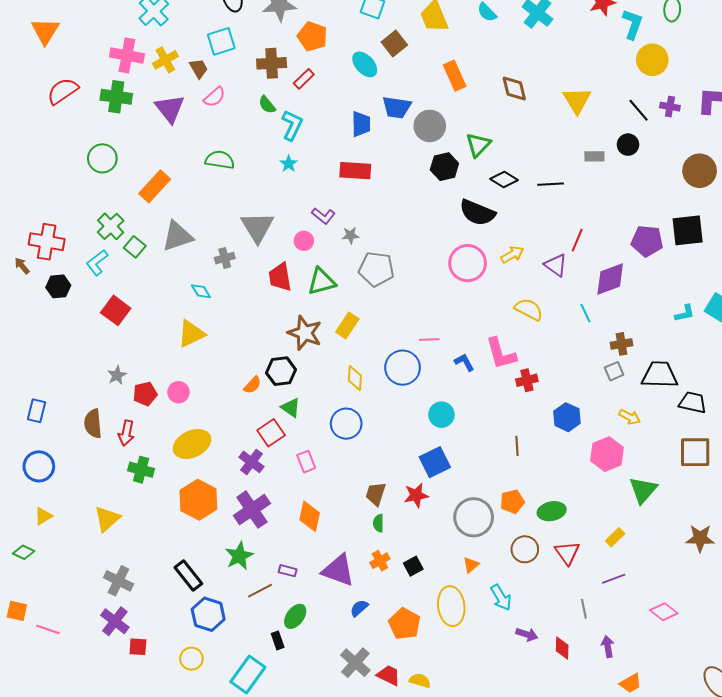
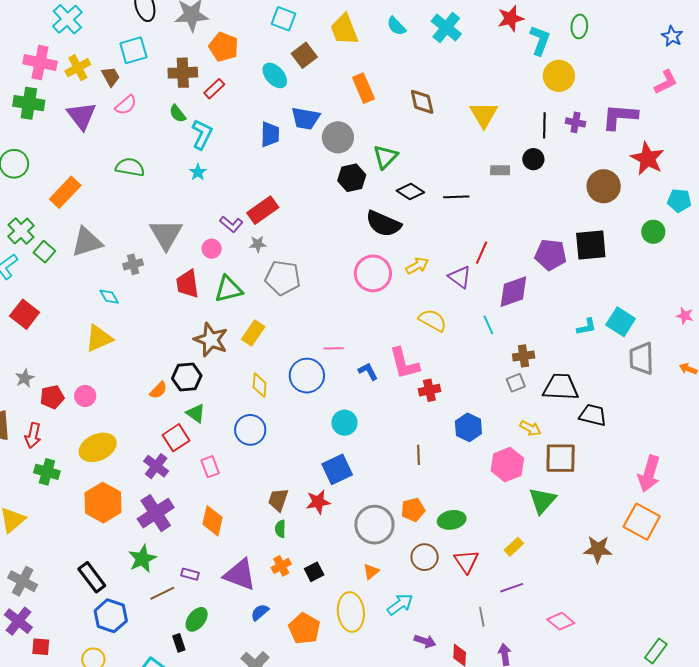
black line: (639, 110) -> (544, 125), turned 40
red rectangle: (355, 171) -> (263, 210), moved, turned -40
brown square: (695, 452) -> (561, 458), moved
cyan arrow: (501, 598) -> (400, 604), turned -96

